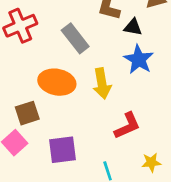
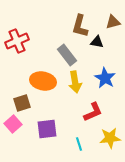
gray rectangle: (75, 38) -> (67, 55), moved
blue star: (139, 60) -> (105, 78), moved
yellow star: (151, 162) -> (110, 138), size x1.5

